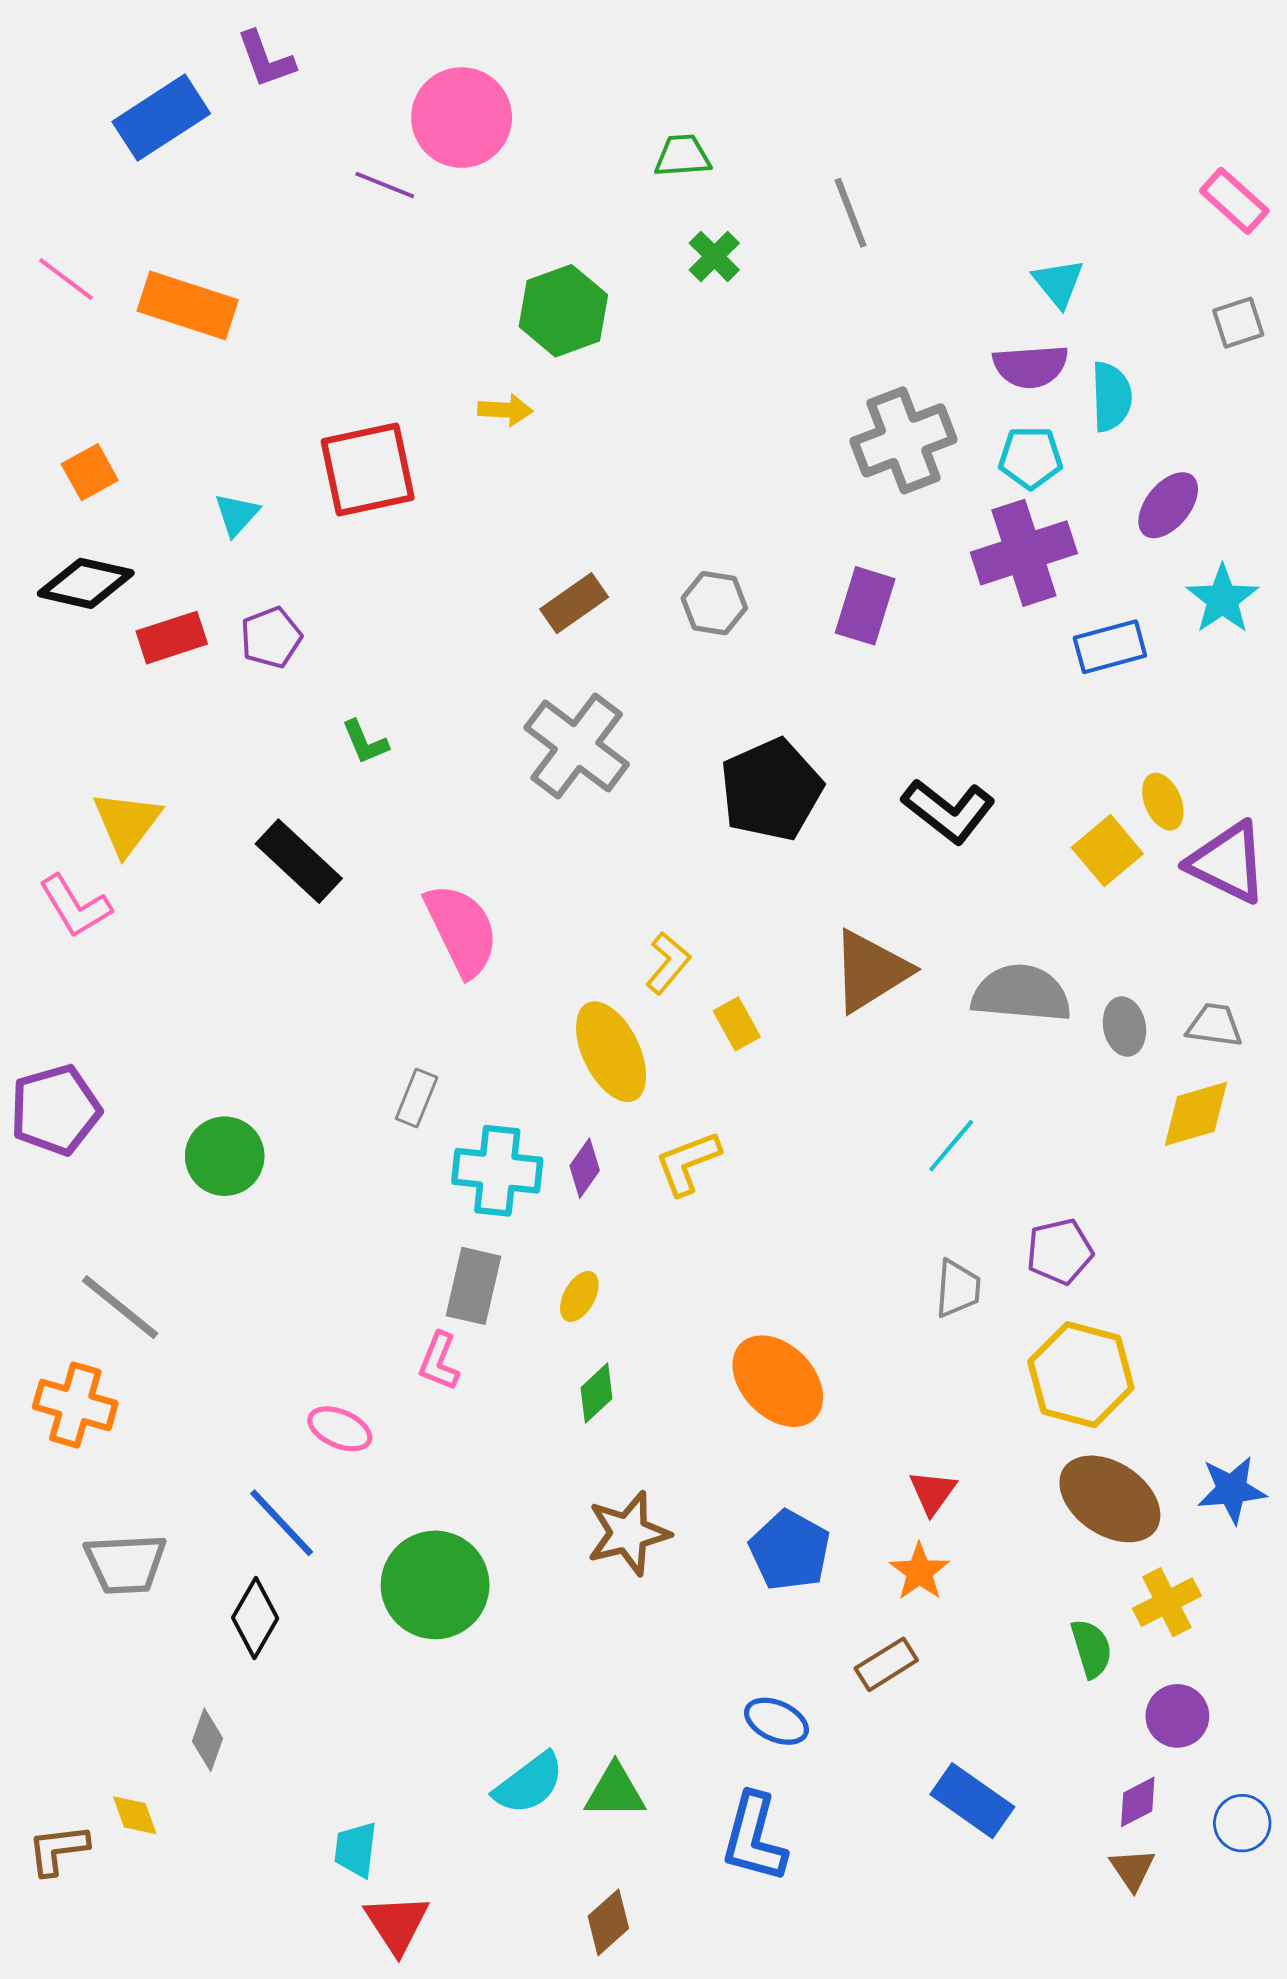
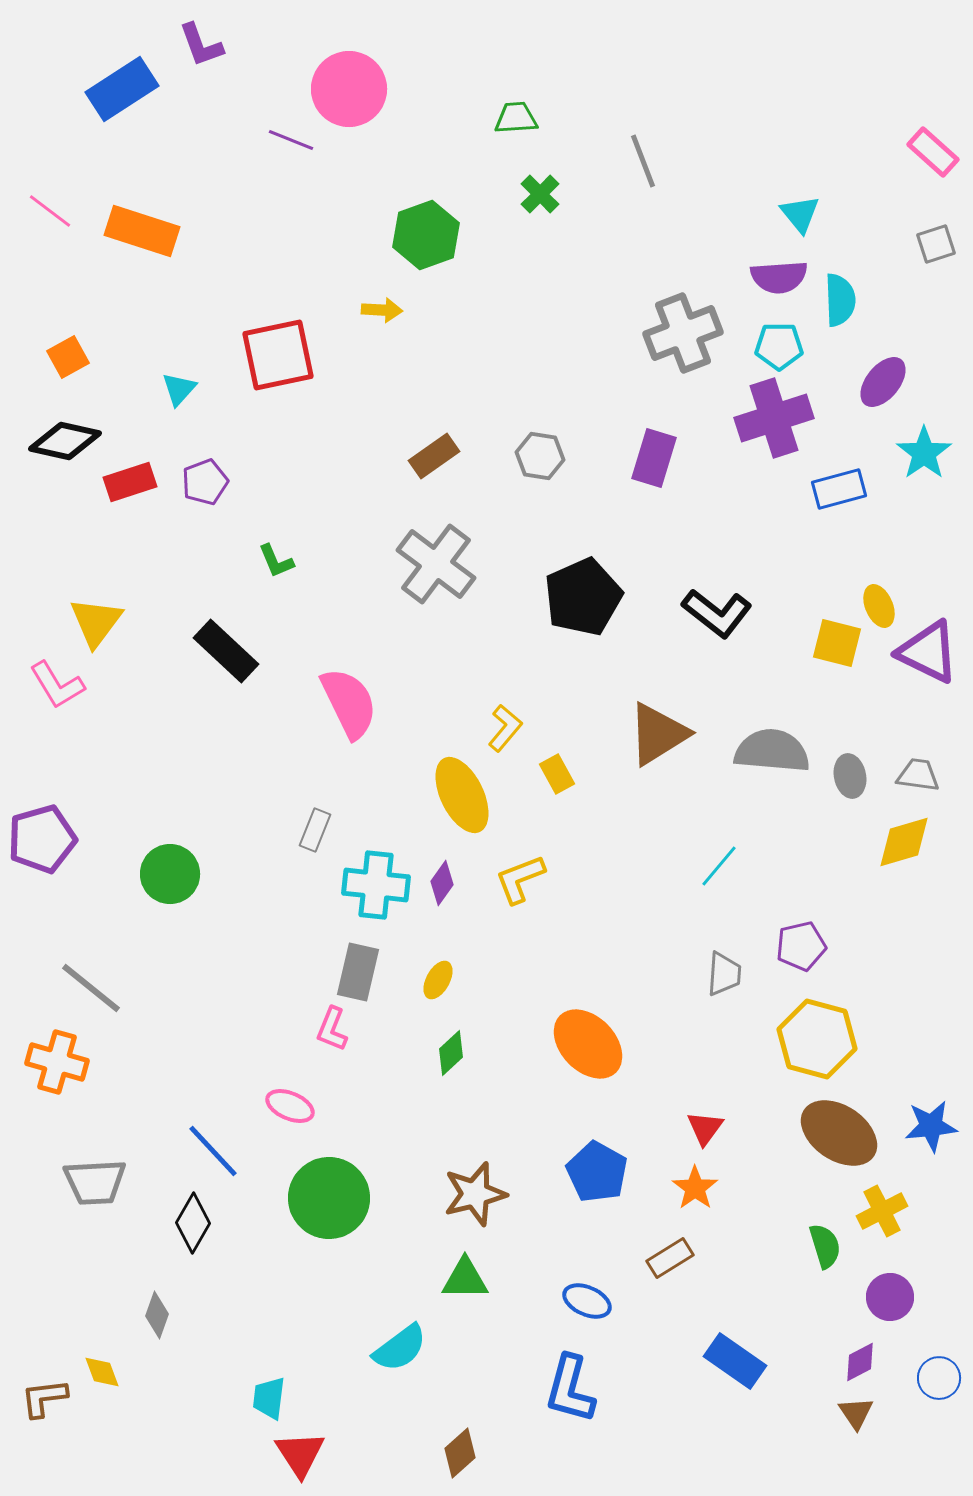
yellow square: (1107, 851) -> (837, 643), turned -36
pink ellipse: (340, 1429) -> (290, 1106), moved
brown star: (628, 1533) -> (475, 1194), moved
green triangle: (615, 1791) -> (465, 1279), moved

